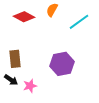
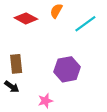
pink star: (30, 86) -> (45, 101), moved

